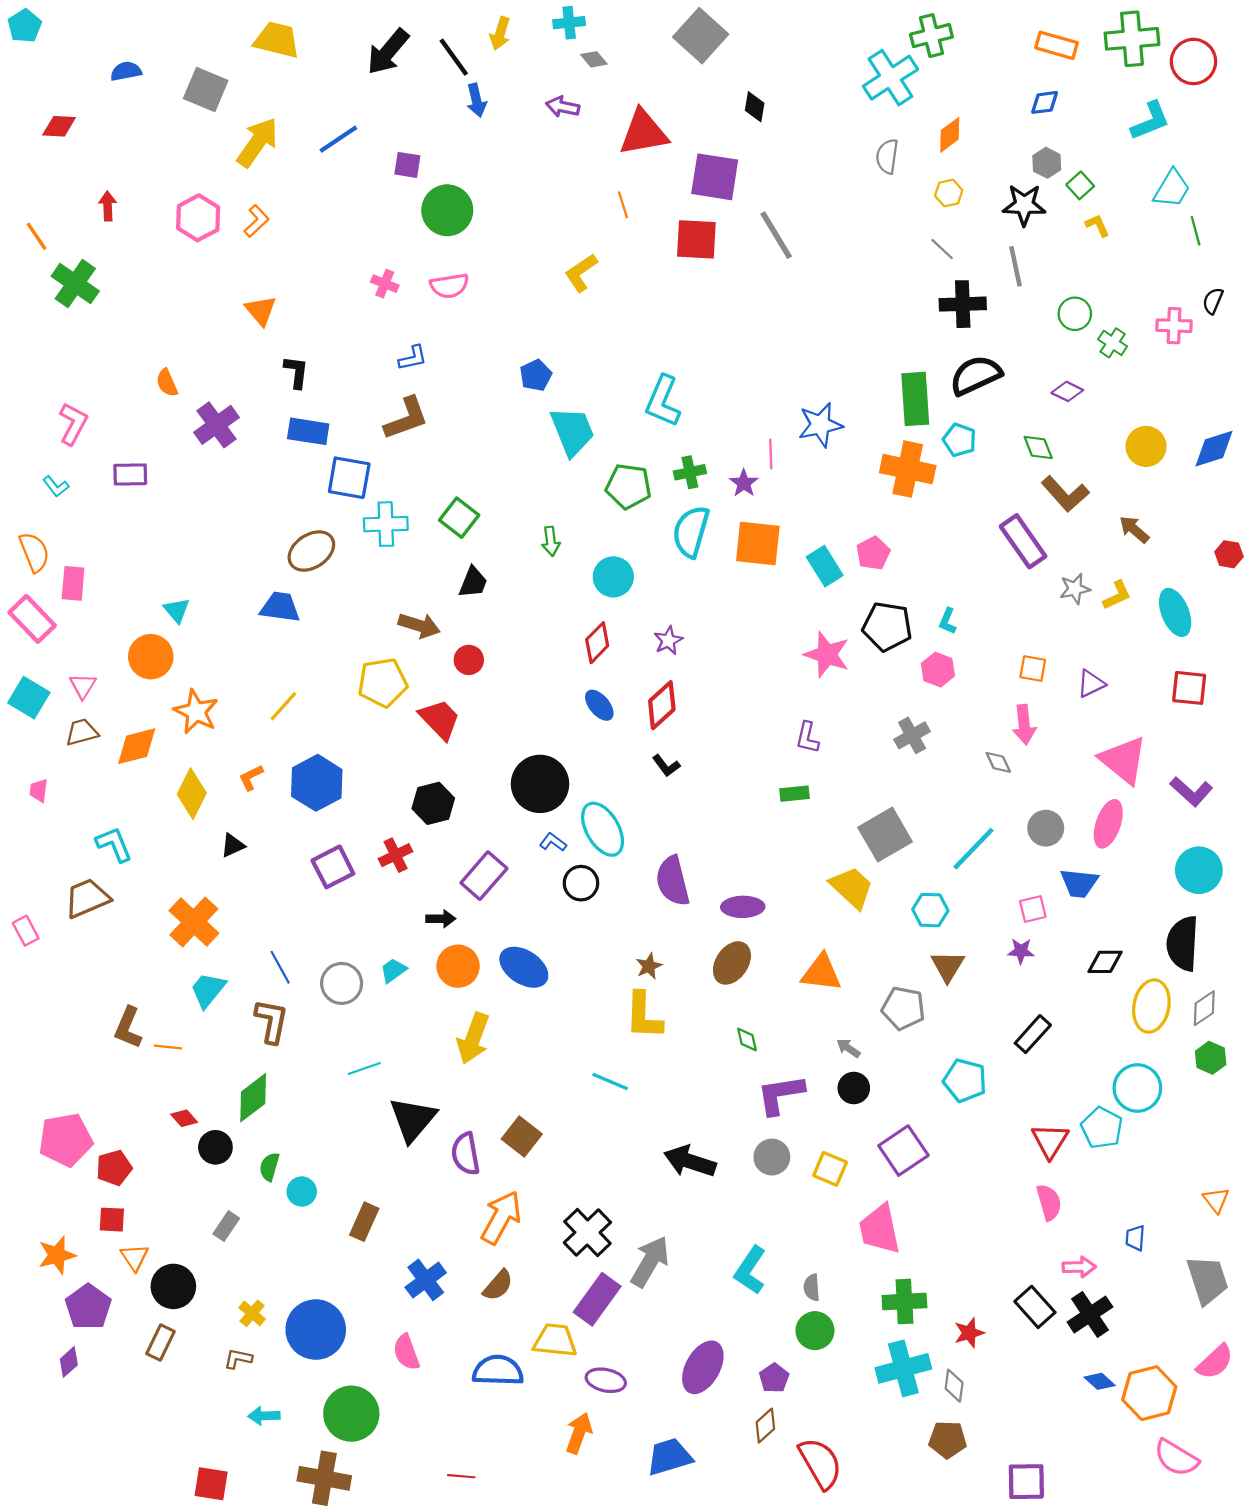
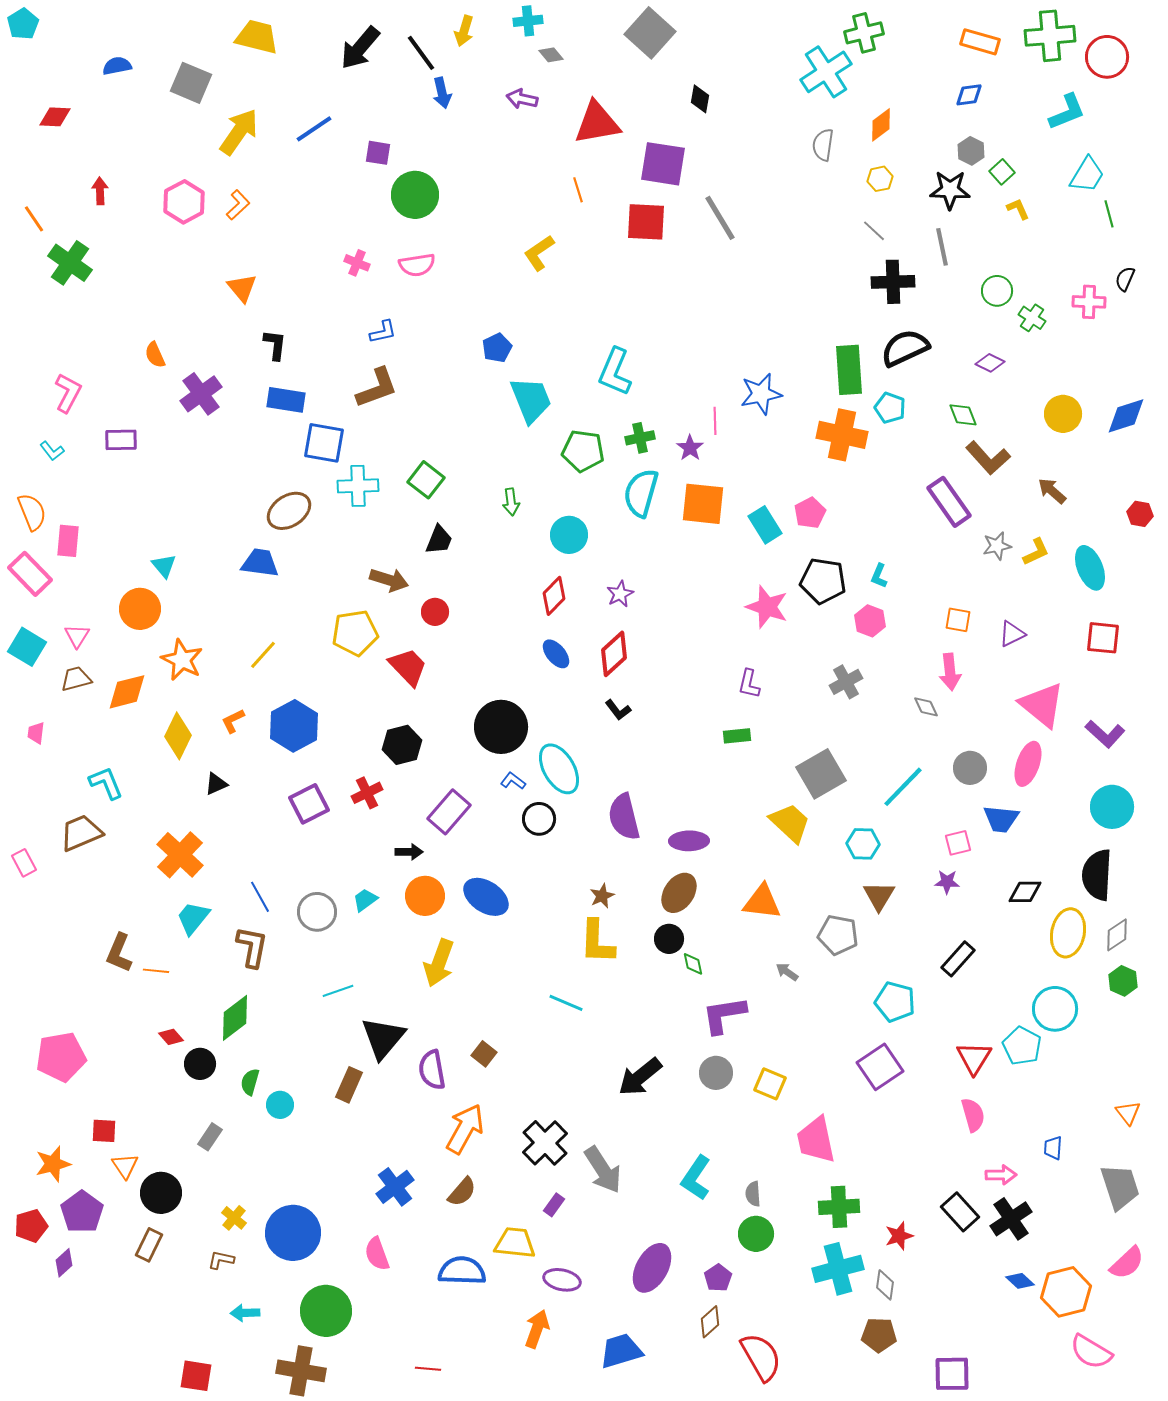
black circle: (854, 1088) -> (669, 939), moved
brown square: (522, 1137) -> (484, 1054), size x0.7
purple square: (903, 1151) -> (880, 1067), moved
black arrow: (690, 1161) -> (640, 1077), turned -57
red pentagon: (114, 1168) -> (31, 1226), moved
brown rectangle: (364, 1222) -> (349, 1085), moved
gray arrow: (650, 1262) -> (603, 1170), turned 117
purple rectangle: (597, 1299) -> (554, 1205), size x0.5

